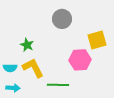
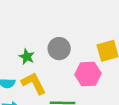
gray circle: (62, 19) -> (59, 49), moved

